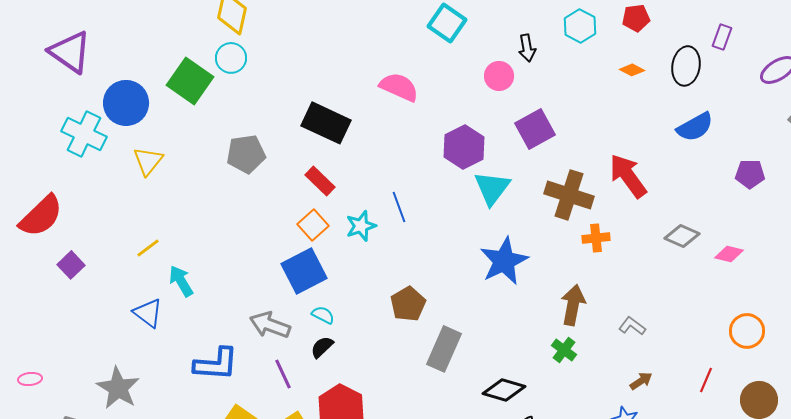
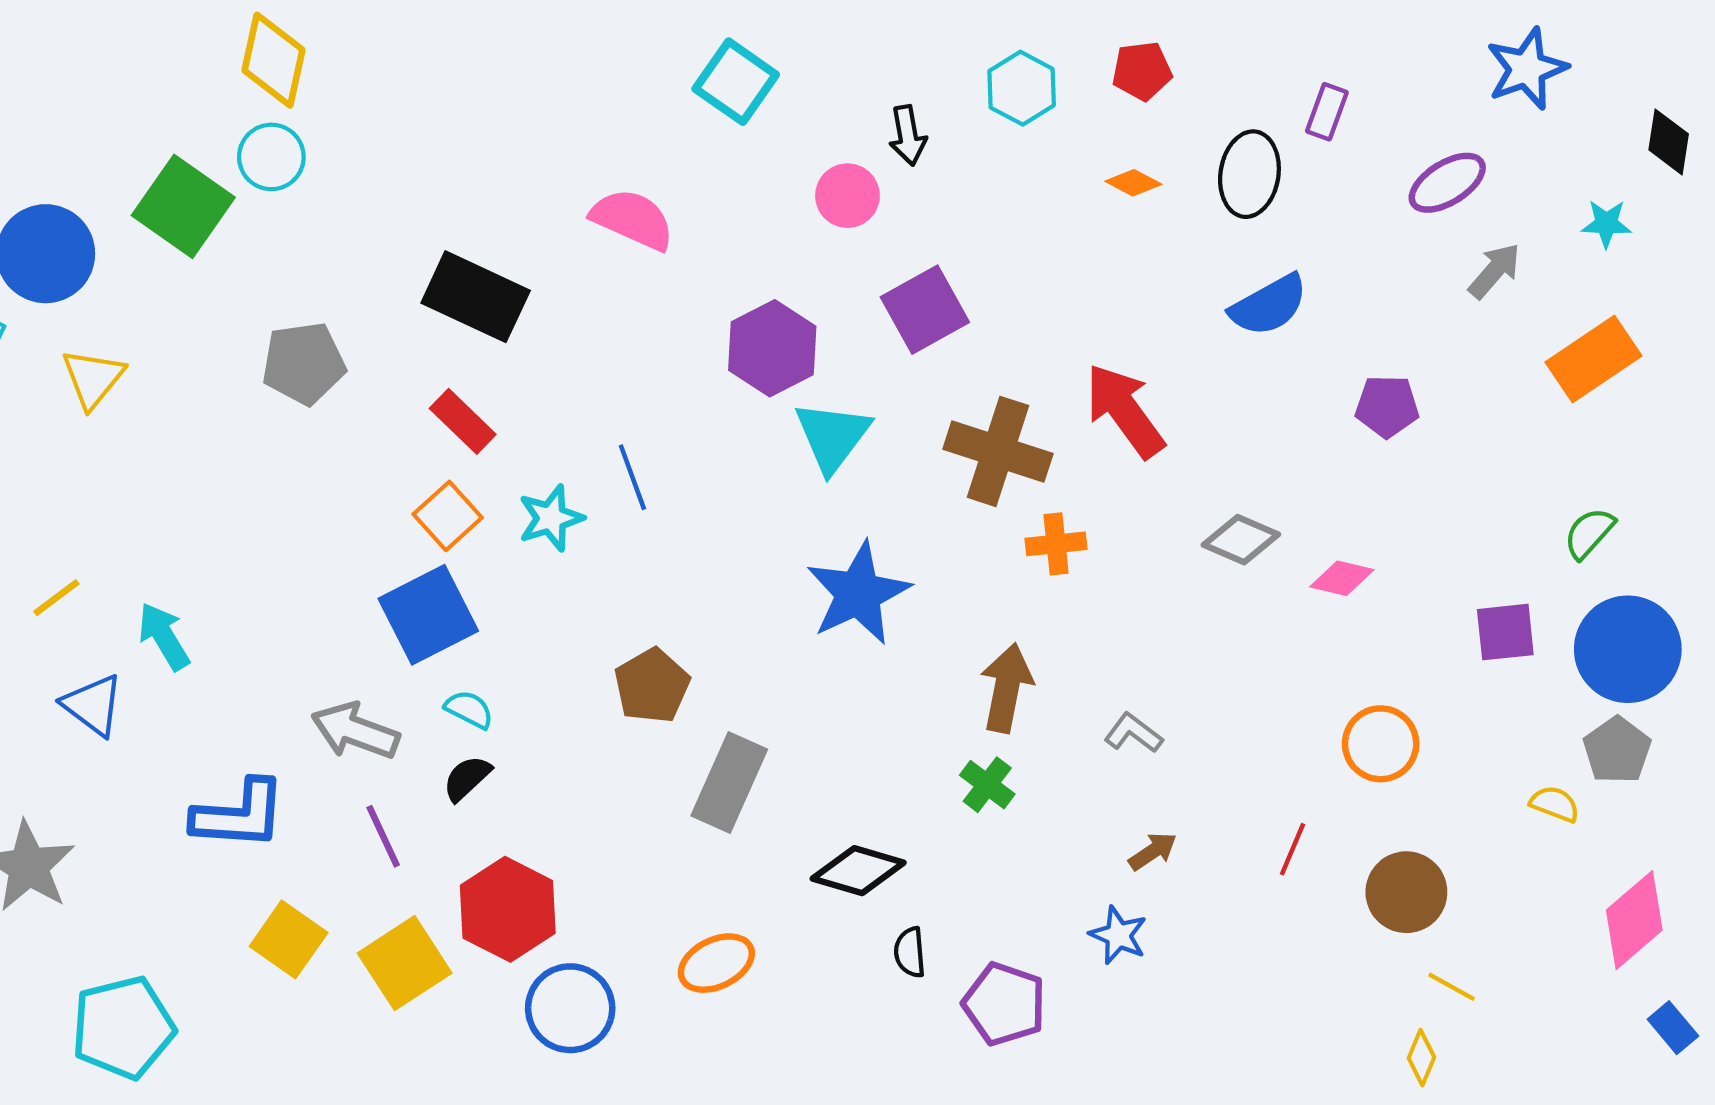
yellow line: (148, 248) -> (56, 598), moved

